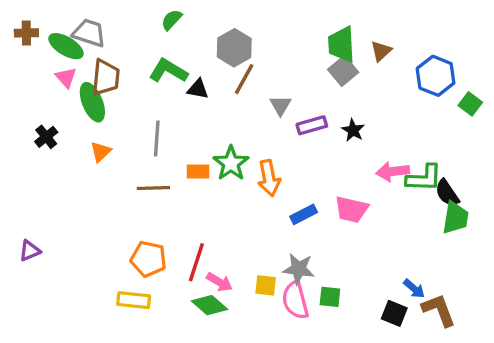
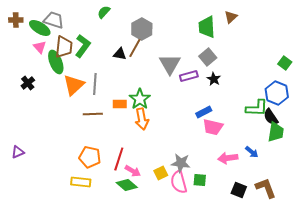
brown triangle: (381, 51) -> (231, 17), moved
green L-shape: (168, 71) -> (83, 46), moved, turned 95
gray square: (343, 71) -> (208, 57), moved
blue hexagon: (436, 76) -> (277, 93), moved
brown line: (244, 79) -> (135, 48), moved
gray triangle: (280, 106) -> (170, 64), size x1.6
orange triangle: (101, 152) -> (74, 85), moved, size x1.6
pink arrow: (393, 172) -> (228, 158), moved
orange arrow: (269, 178) -> (142, 119), moved
blue rectangle: (304, 214) -> (204, 112), moved
yellow square: (266, 285) -> (161, 173), turned -32
blue arrow: (414, 289) -> (252, 152), moved

